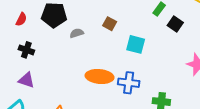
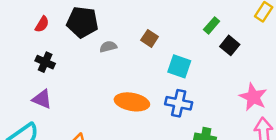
blue cross: (129, 83) -> (179, 103), moved

